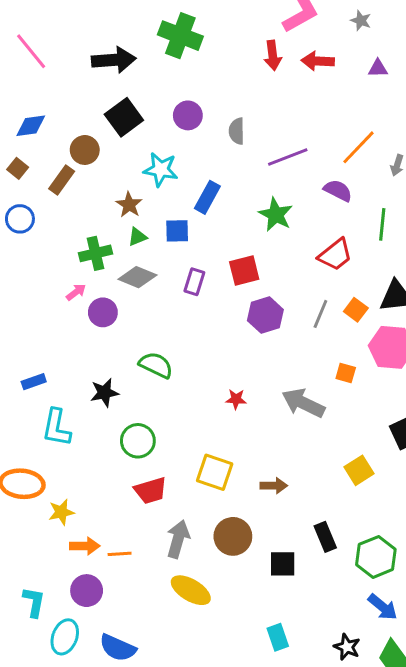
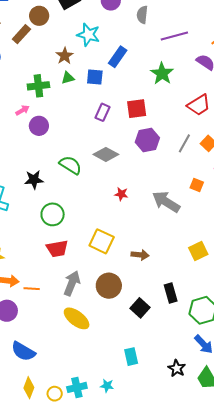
gray diamond: (137, 277) -> (106, 154), moved
black square: (283, 564) -> (140, 308), turned 36

